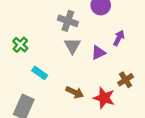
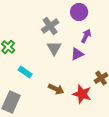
gray cross: (68, 21) -> (50, 26), turned 36
purple arrow: (119, 38) -> (86, 36), moved

